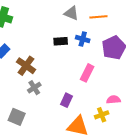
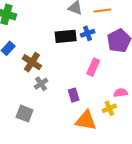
blue cross: (83, 39) -> (88, 33), turned -32
black rectangle: (61, 41) -> (66, 36), size x1.5
purple rectangle: (66, 100) -> (74, 95), turned -40

